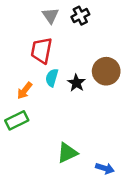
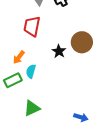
cyan semicircle: (52, 78) -> (31, 71), moved
green triangle: (67, 153) -> (32, 108), moved

